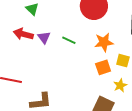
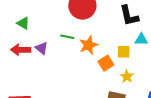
green line: (69, 40) -> (67, 37), moved
orange star: (104, 42) -> (89, 45), moved

